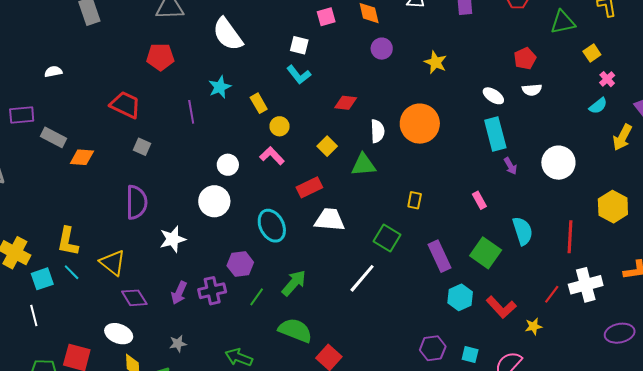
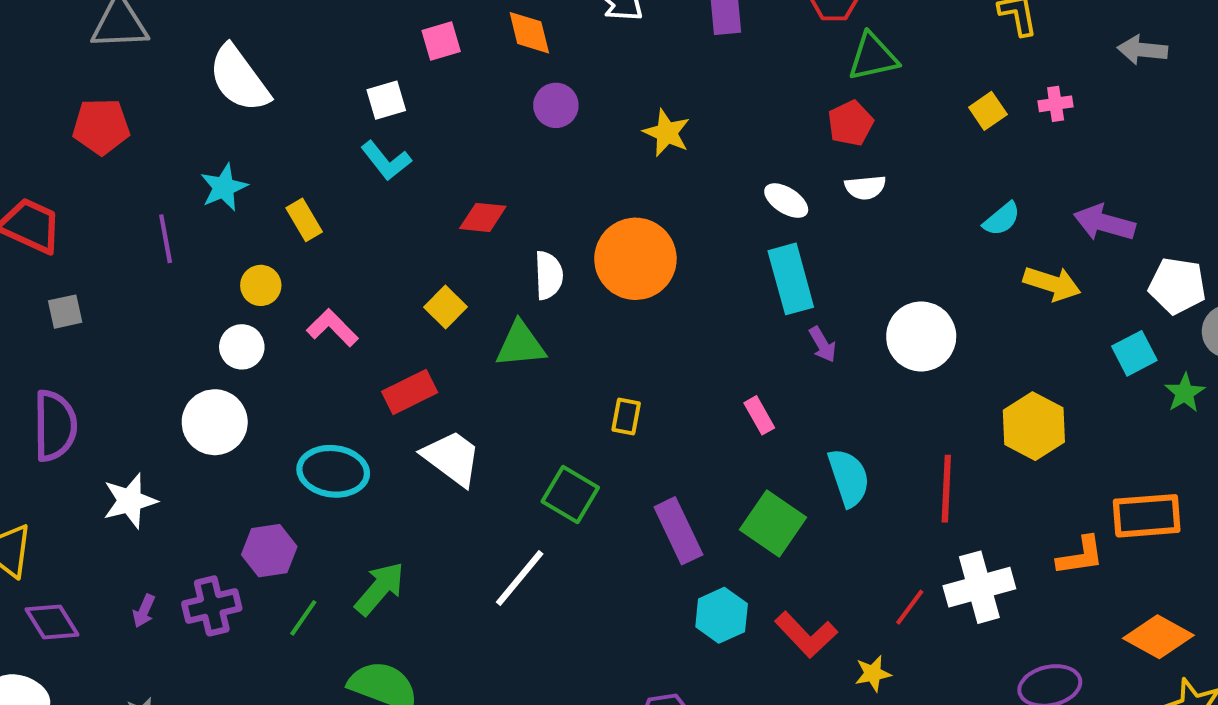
green triangle: (563, 22) -> (873, 57), moved
white square: (299, 45) -> (386, 100), turned -30
pink cross: (607, 79) -> (1056, 104), moved, turned 35
yellow circle: (280, 126) -> (261, 285), moved
yellow arrow: (622, 137) -> (1052, 284), turned -100
gray square: (142, 147) -> (65, 312), turned -36
white trapezoid: (330, 220) -> (452, 458), turned 32
cyan ellipse: (272, 226) -> (333, 471), turned -56
purple arrow: (179, 293) -> (144, 611), size x0.7

